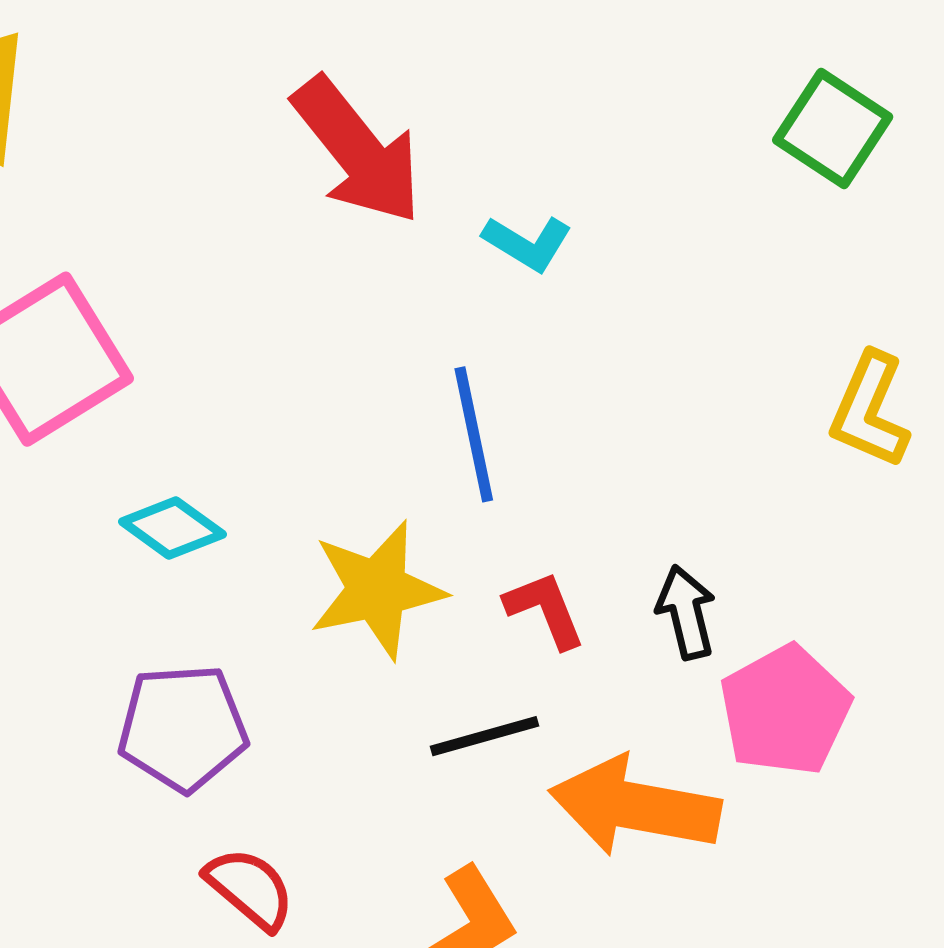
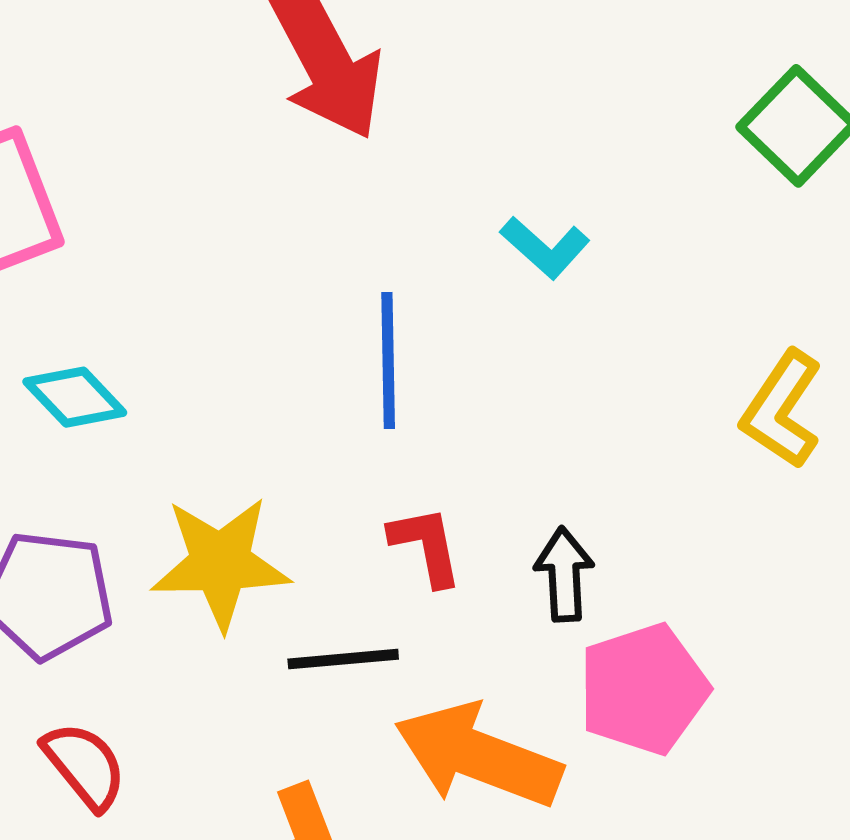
cyan L-shape: (527, 243) -> (545, 248), moved
yellow star: (377, 590) -> (220, 563), moved

